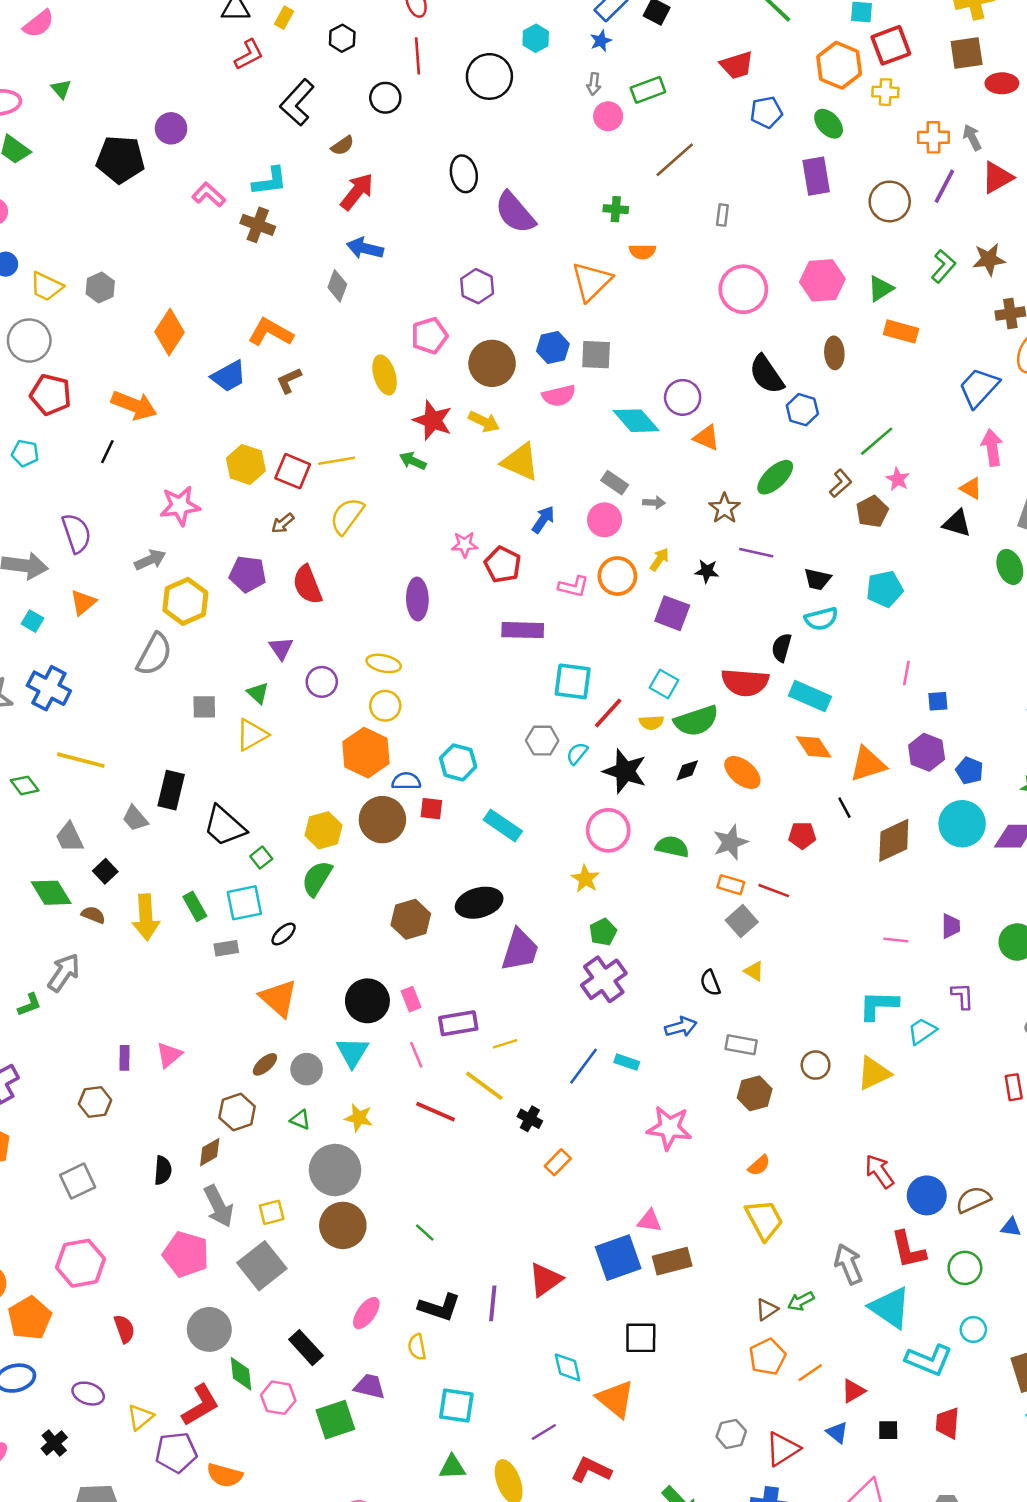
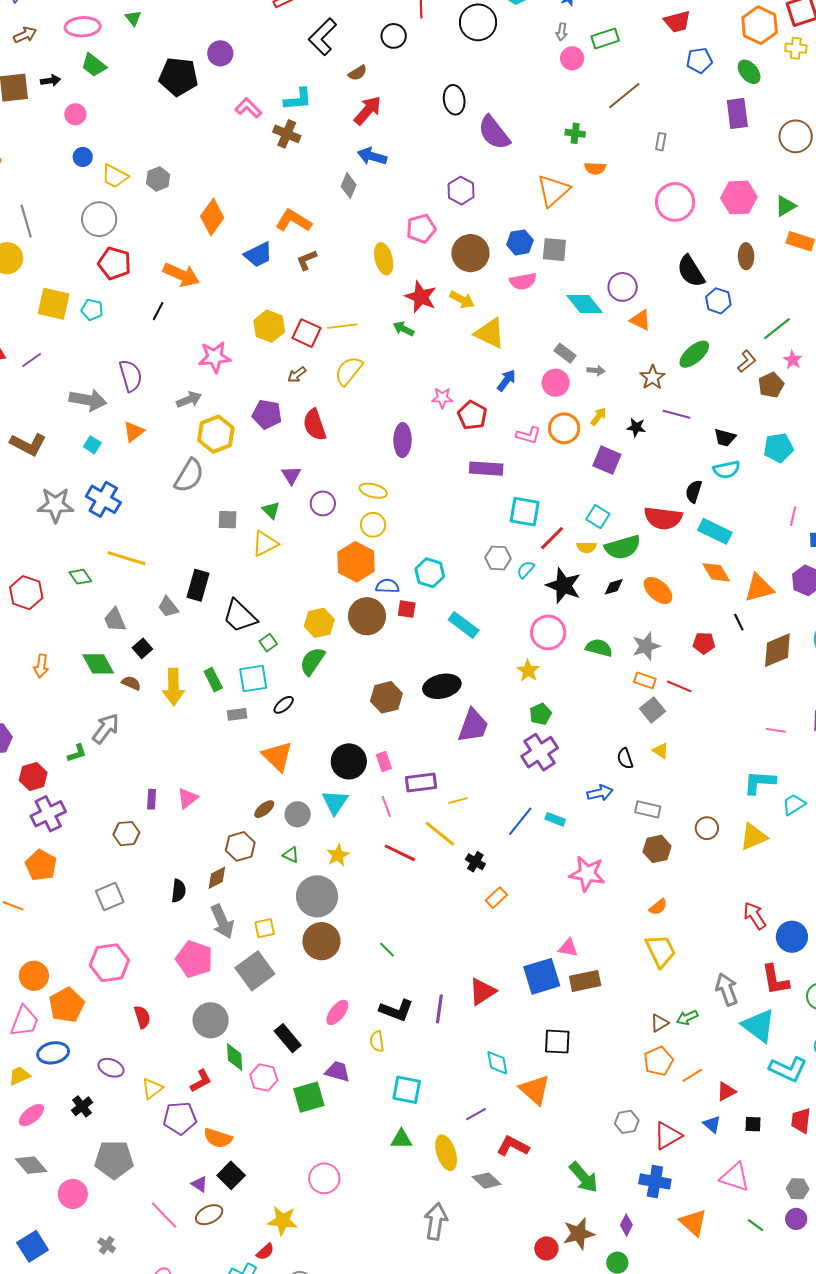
yellow star: (359, 1118) -> (338, 855), turned 30
red L-shape: (200, 1405) -> (201, 1081), size x0.7

